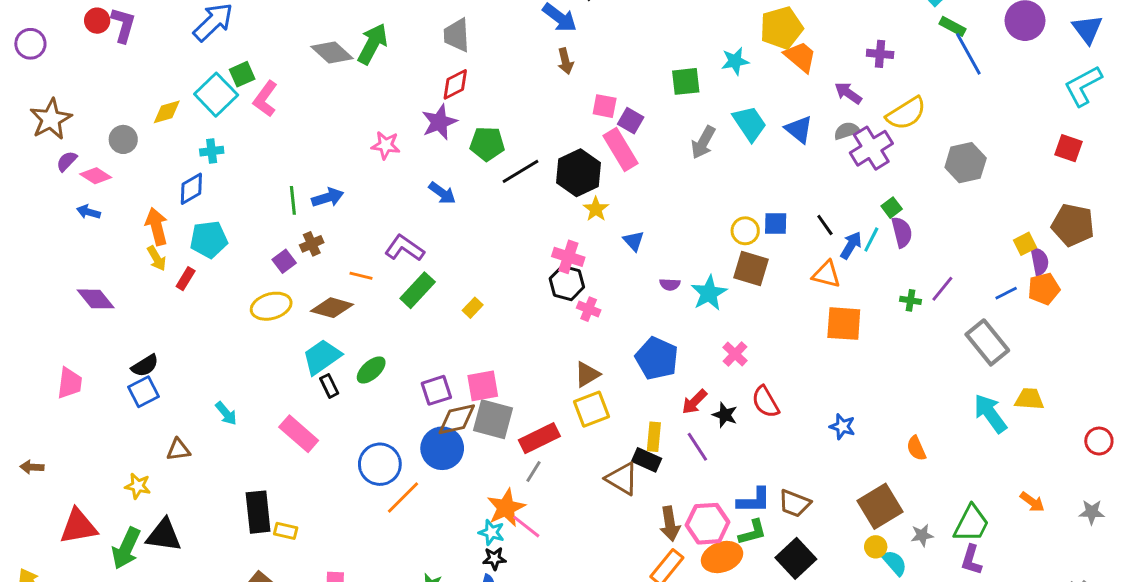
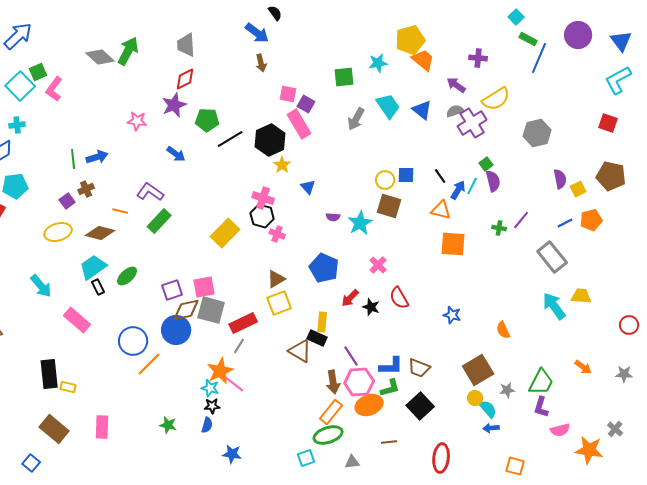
blue line: (968, 54) -> (539, 58), turned 52
purple semicircle: (1040, 261) -> (560, 179), moved
yellow rectangle: (473, 308) -> (225, 233), moved, size x2.0
cyan arrow: (226, 413) -> (41, 286), moved, size x1.4
purple line: (697, 447) -> (351, 356), moved

